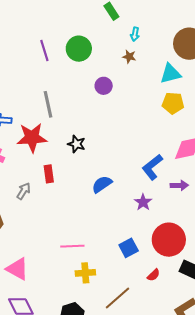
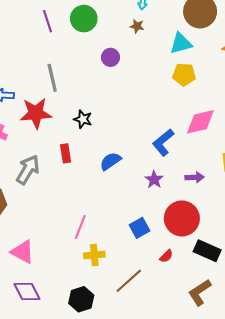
red rectangle: (49, 174) -> (66, 153), moved
purple arrow: (179, 185) -> (195, 177), moved
gray arrow: (24, 191) -> (28, 170), size x1.6
pink line: (72, 246) -> (80, 227), turned -65

